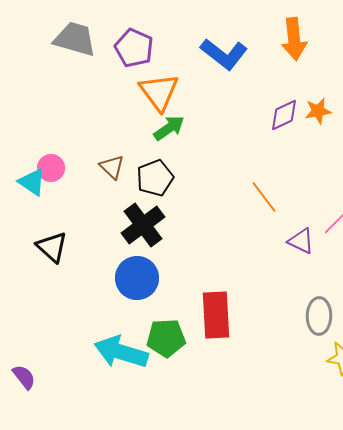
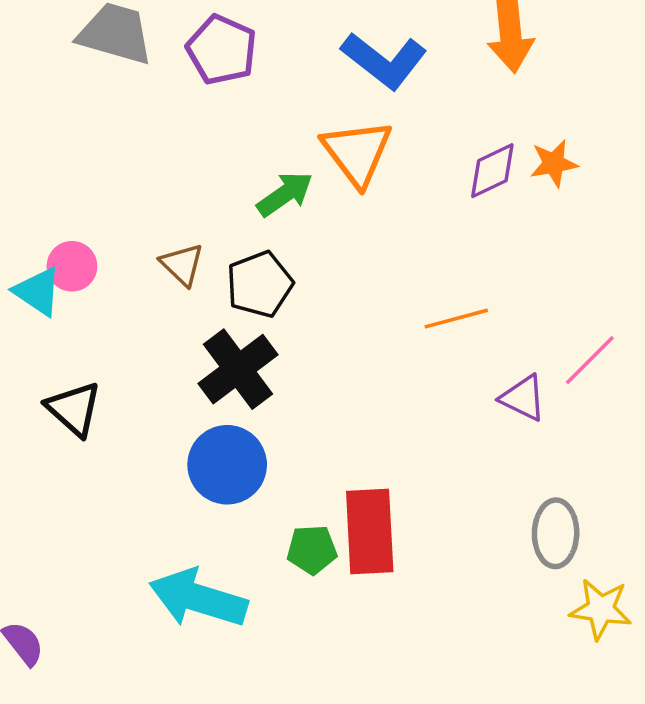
orange triangle: (159, 92) -> (357, 153), moved
orange line: (264, 197) -> (456, 319), turned -68
green pentagon: (166, 338) -> (312, 550), moved, size x0.7

